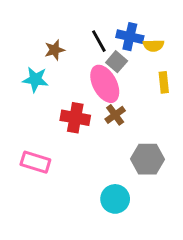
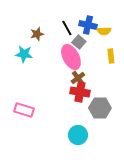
red cross: (75, 118) -> (80, 92), moved

